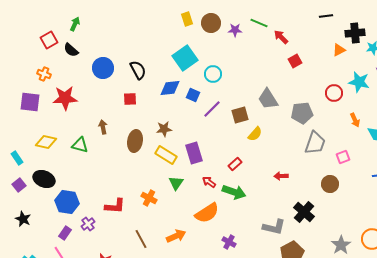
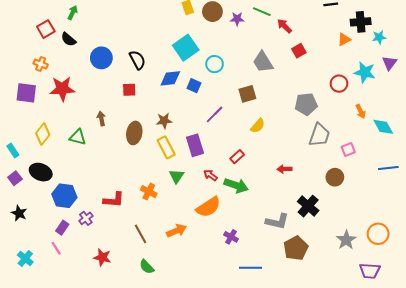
gray trapezoid: (268, 99) -> (263, 62), moved
purple line: (212, 109) -> (215, 114), moved
brown square: (240, 115) -> (247, 94), moved
yellow diamond: (46, 142) -> (43, 134), turned -65
yellow rectangle: (166, 155) -> (166, 147), turned 30

